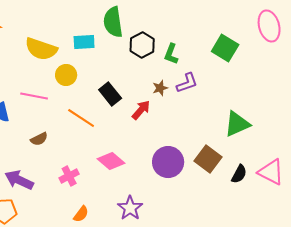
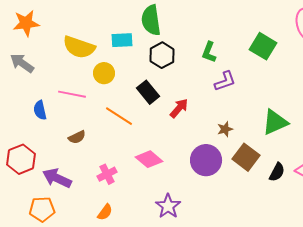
black hexagon: (142, 45) -> (162, 55), moved
brown star: (160, 88) -> (225, 129), moved
orange semicircle: (81, 214) -> (105, 212), moved

